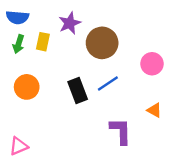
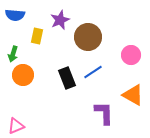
green arrow: (19, 44) -> (13, 54), moved
orange triangle: (154, 110) -> (133, 95), size x1.6

